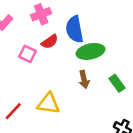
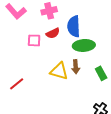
pink square: (27, 54) -> (34, 40), turned -32
yellow triangle: (48, 104) -> (59, 71), moved

